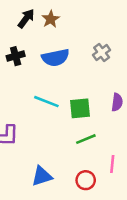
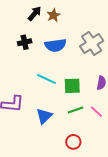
gray cross: (102, 53) -> (92, 43), size x1.6
pink line: (112, 164) -> (96, 112), moved, turned -56
blue triangle: (42, 176) -> (44, 116), moved, turned -30

